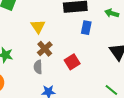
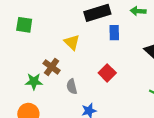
yellow triangle: (38, 26) -> (72, 42), moved
brown cross: (45, 49) -> (52, 67), moved

